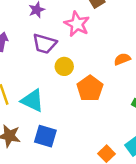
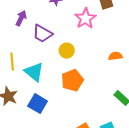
purple trapezoid: (45, 44) -> (42, 34), moved
orange pentagon: (90, 88) -> (72, 80), moved

